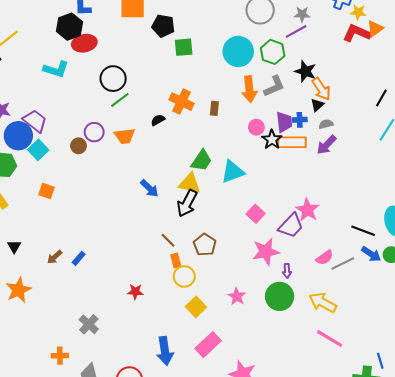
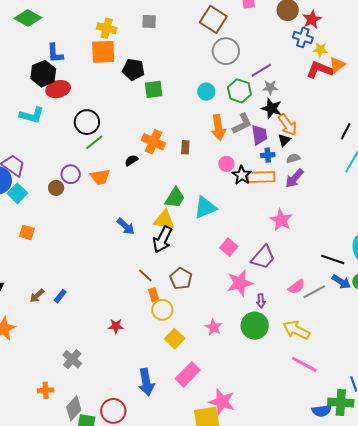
gray star: (302, 14) -> (270, 87), moved
cyan circle: (238, 51) -> (206, 92), size x0.6
purple trapezoid: (284, 122) -> (259, 135), moved
pink star: (307, 210) -> (281, 220), moved

